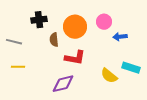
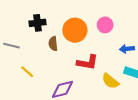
blue arrow: (120, 37) -> (127, 49), moved
red L-shape: (75, 58) -> (87, 62), moved
yellow line: (18, 67) -> (27, 72), moved, turned 40

